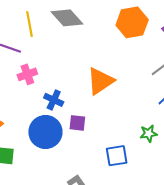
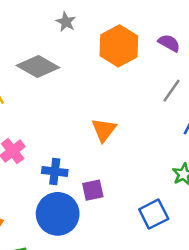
orange triangle: (100, 81) -> (104, 130), size x0.7

